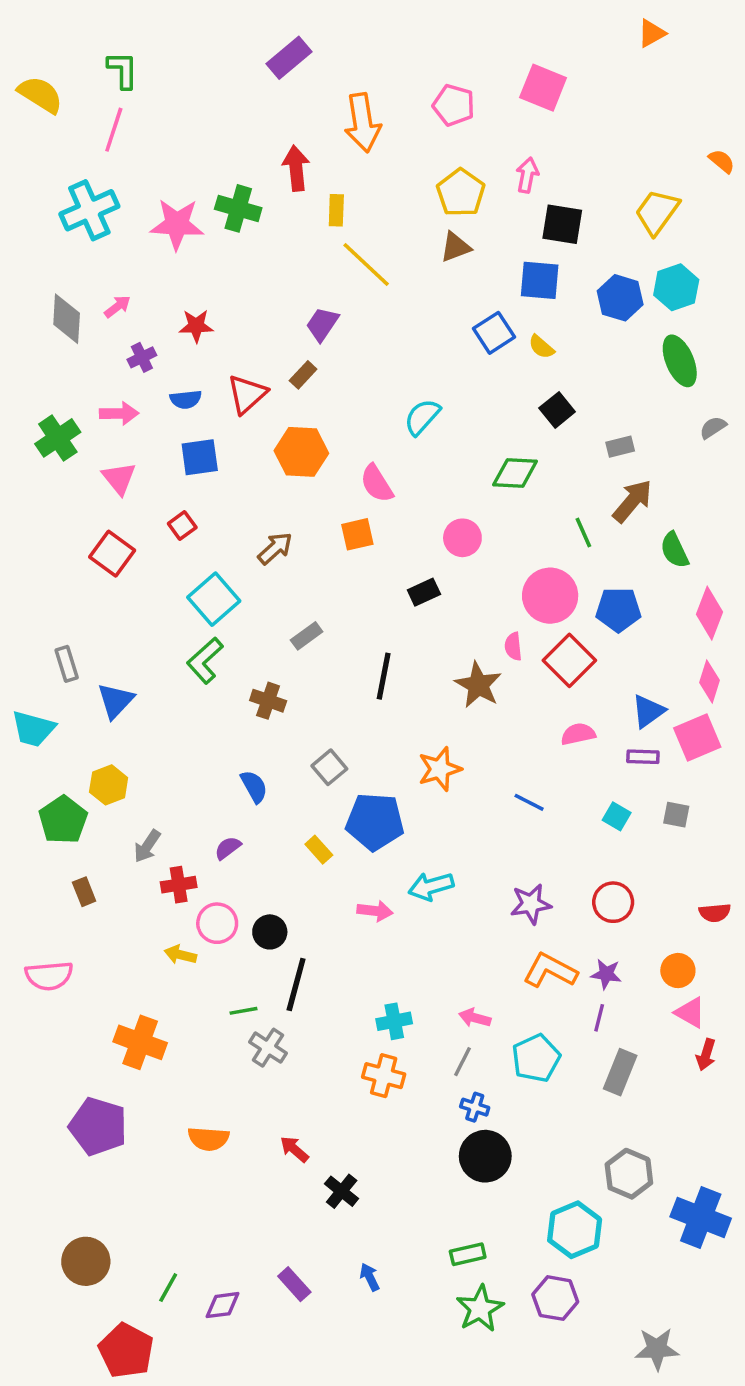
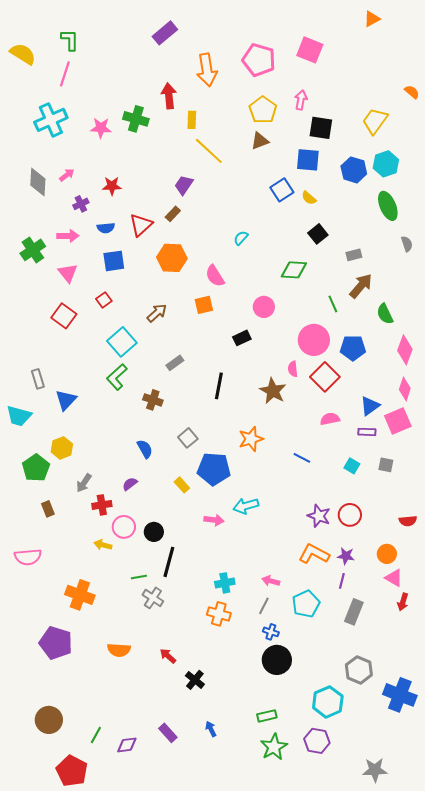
pink pentagon: (454, 105) -> (259, 60), size x1.4
pink star: (177, 224) -> (101, 128), size x0.7
cyan semicircle: (422, 417) -> (241, 238), size x0.7
gray semicircle: (713, 427) -> (407, 244), turned 105
purple star: (531, 904) -> (319, 516), moved, turned 30

